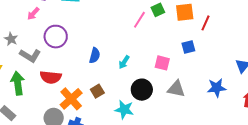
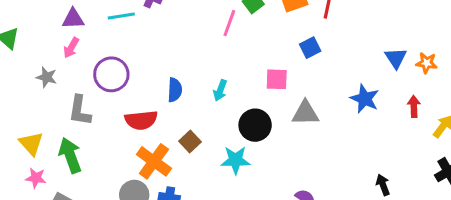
gray star: (11, 39) -> (47, 77), moved
gray L-shape: (30, 55) -> (80, 110), turned 80
red semicircle: (51, 77) -> (141, 120), moved
blue star: (217, 88) -> (365, 99), turned -30

